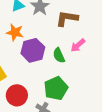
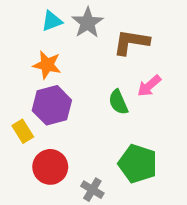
purple hexagon: (33, 50) -> (52, 105), moved
green pentagon: (56, 88) -> (138, 164), moved, turned -30

